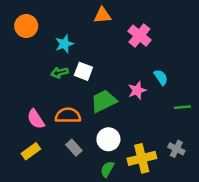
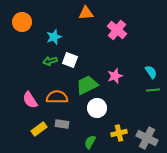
cyan semicircle: (161, 77) -> (151, 72), moved
white circle: (108, 139) -> (97, 108), moved
gray rectangle: (74, 148) -> (62, 124), turned -40
gray cross: (176, 149) -> (147, 138), moved, size x1.5
yellow rectangle: (31, 151) -> (39, 129), moved
yellow cross: (142, 158) -> (119, 133), size x0.7

